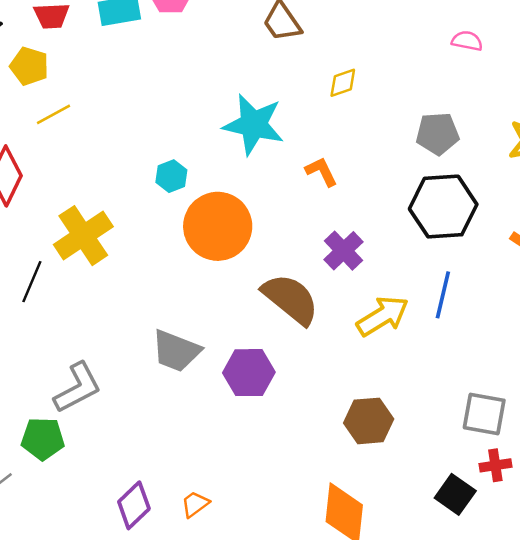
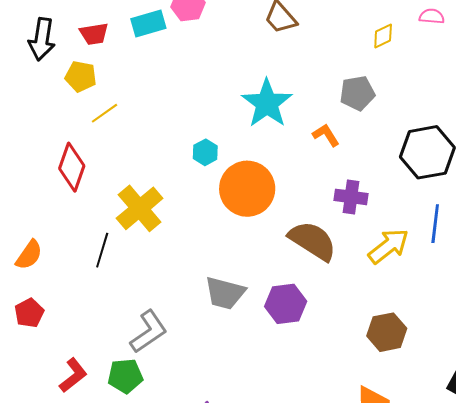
yellow diamond: (343, 83) -> (383, 36), moved
cyan star: (254, 125) -> (267, 103), turned 30
gray pentagon: (438, 134) -> (357, 93), moved
purple cross: (344, 251) -> (351, 197), turned -32

